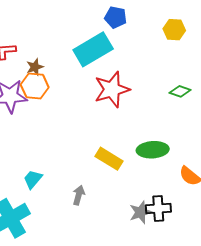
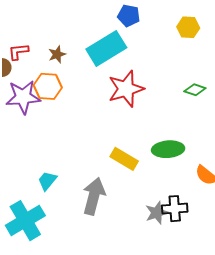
brown star: (35, 67) -> (57, 54), moved
gray arrow: (79, 195) -> (94, 196), size x1.8

